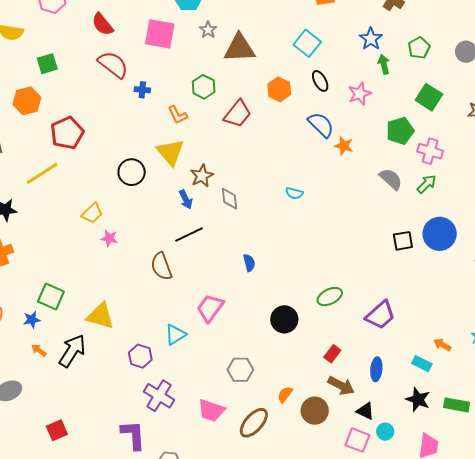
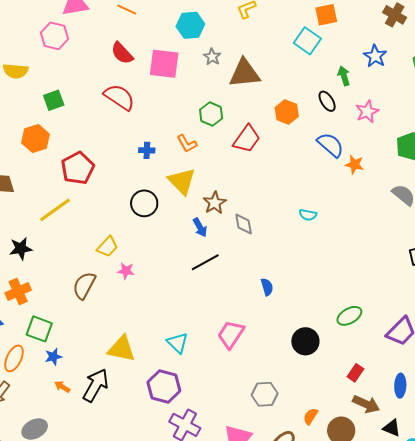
red semicircle: (103, 24) -> (122, 53), moved
cyan square: (307, 43) -> (307, 41), moved
green arrow: (384, 64) -> (344, 76), moved
blue cross: (142, 90) -> (147, 150), moved
brown semicircle: (161, 266) -> (84, 285), moved, turned 52
green square: (51, 297) -> (39, 329), moved
cyan triangle: (175, 335) -> (178, 343), moved, turned -40
purple hexagon: (140, 356) -> (164, 387), size x1.4

